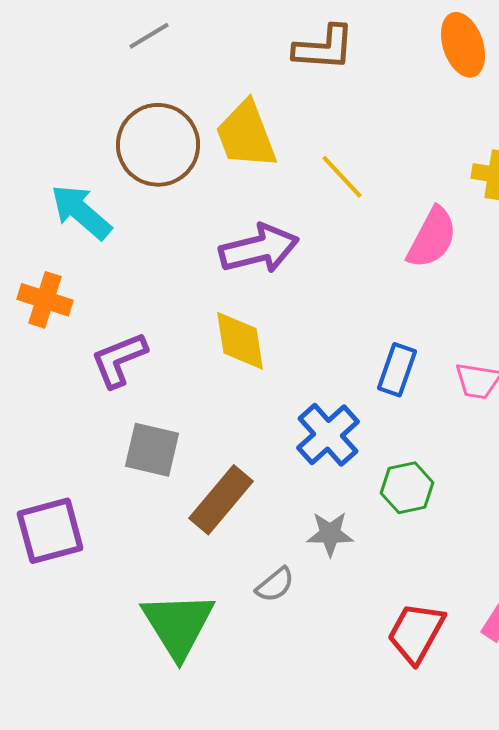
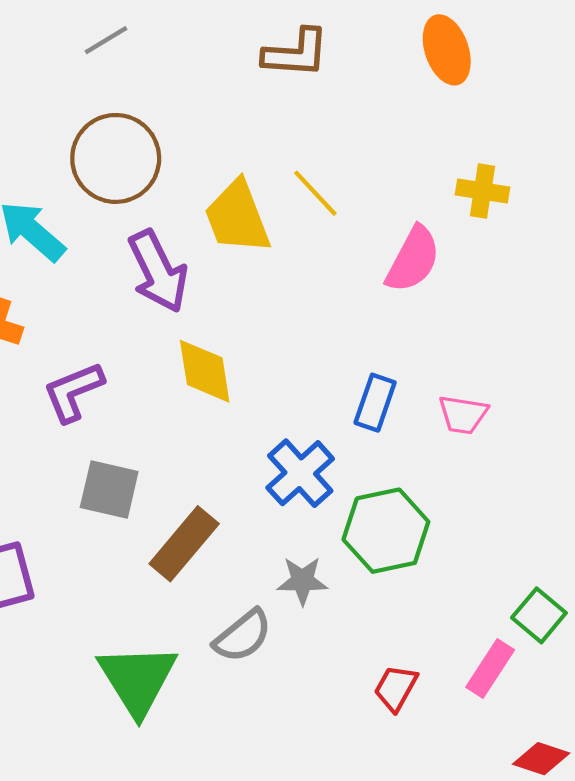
yellow trapezoid: (246, 135) -> (237, 217), moved
purple arrow: (259, 249) -> (158, 271), moved, turned 78
green hexagon: (407, 488) -> (386, 531), size x1.5
gray semicircle: (275, 585) -> (243, 636), size x1.4
red trapezoid: (416, 633) -> (396, 688), size x0.7

